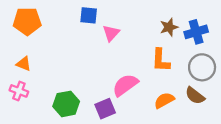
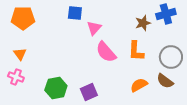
blue cross: (196, 32) -> (166, 14), moved
orange triangle: (24, 64) -> (20, 54), turned 32
pink semicircle: (125, 85) -> (106, 52), moved, turned -95

